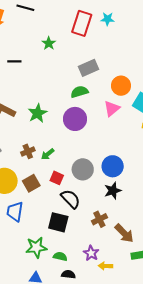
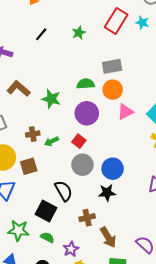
black line: (14, 61) -> (41, 34), moved, turned -64
orange circle: (121, 86) -> (113, 90), moved
green semicircle: (79, 92) -> (86, 84), moved
green star: (37, 113) -> (51, 99), turned 30
red square: (57, 178) -> (79, 141), moved
green semicircle: (60, 256) -> (47, 237), moved

